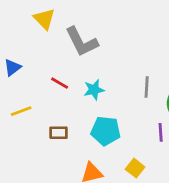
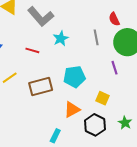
cyan star: (94, 90) -> (61, 38), moved
brown rectangle: (59, 133) -> (41, 87), size x1.6

